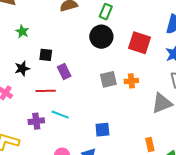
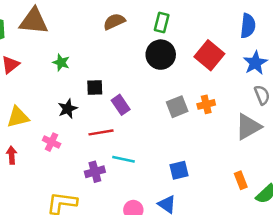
red square: (140, 43) -> (209, 55), turned 30

